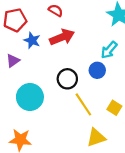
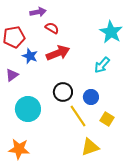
blue circle: (97, 70) -> (91, 97), moved

